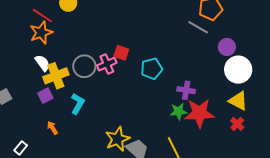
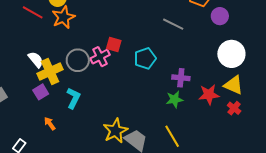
gray line: (198, 27) -> (173, 24), moved
orange star: (41, 33) -> (63, 17), moved
purple circle: (227, 47) -> (220, 16), moved
red star: (199, 113) -> (209, 95), moved, size x0.7

